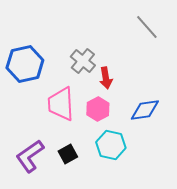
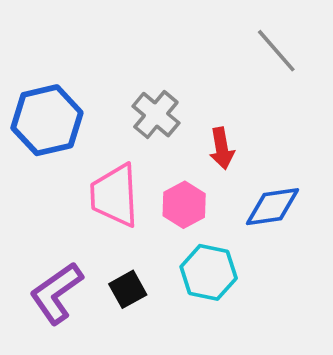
red arrow: (106, 78) -> (222, 148), moved

